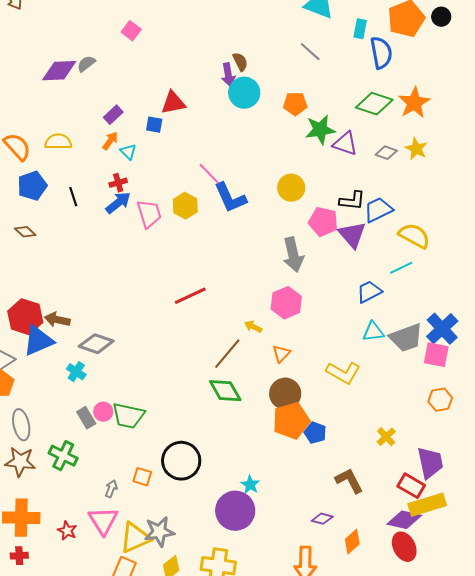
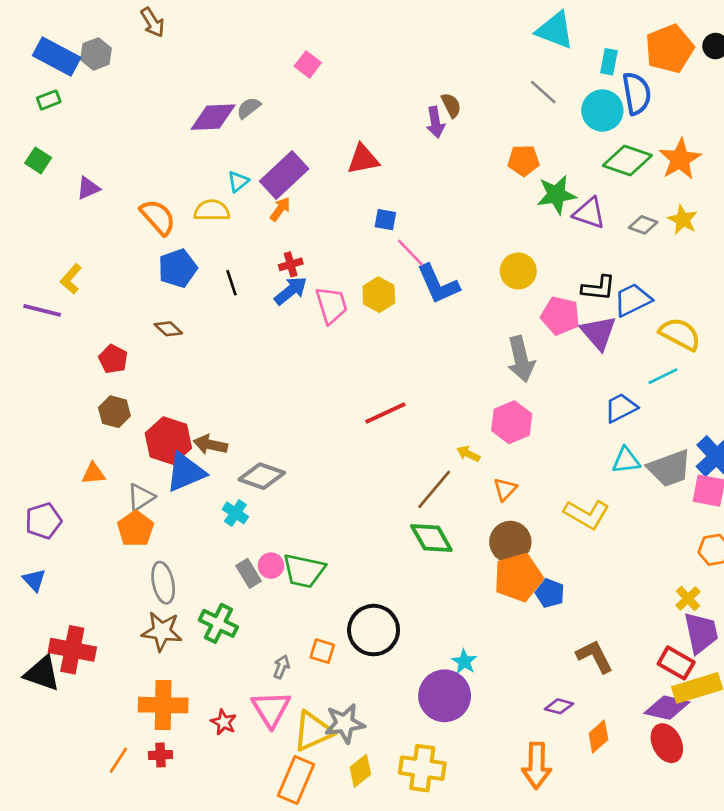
cyan circle: (244, 93) -> (602, 110), moved
purple rectangle: (113, 115) -> (284, 175), size x1.8
blue square: (154, 125) -> (385, 220), moved
cyan triangle: (128, 152) -> (238, 182), moved, turned 36
yellow cross: (386, 437) -> (688, 598), moved

